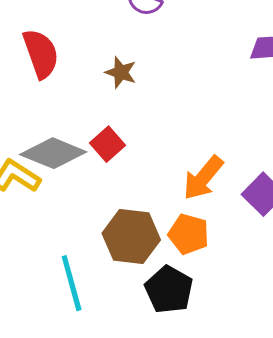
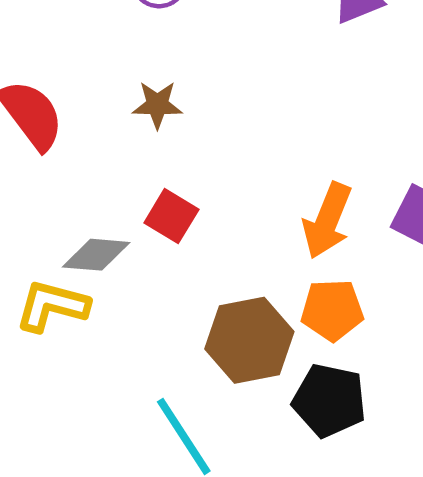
gray diamond: (53, 153) -> (96, 255), size x0.7

